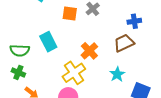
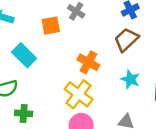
cyan rectangle: (48, 42) -> (24, 55), moved
green cross: (18, 72) -> (24, 113), moved

